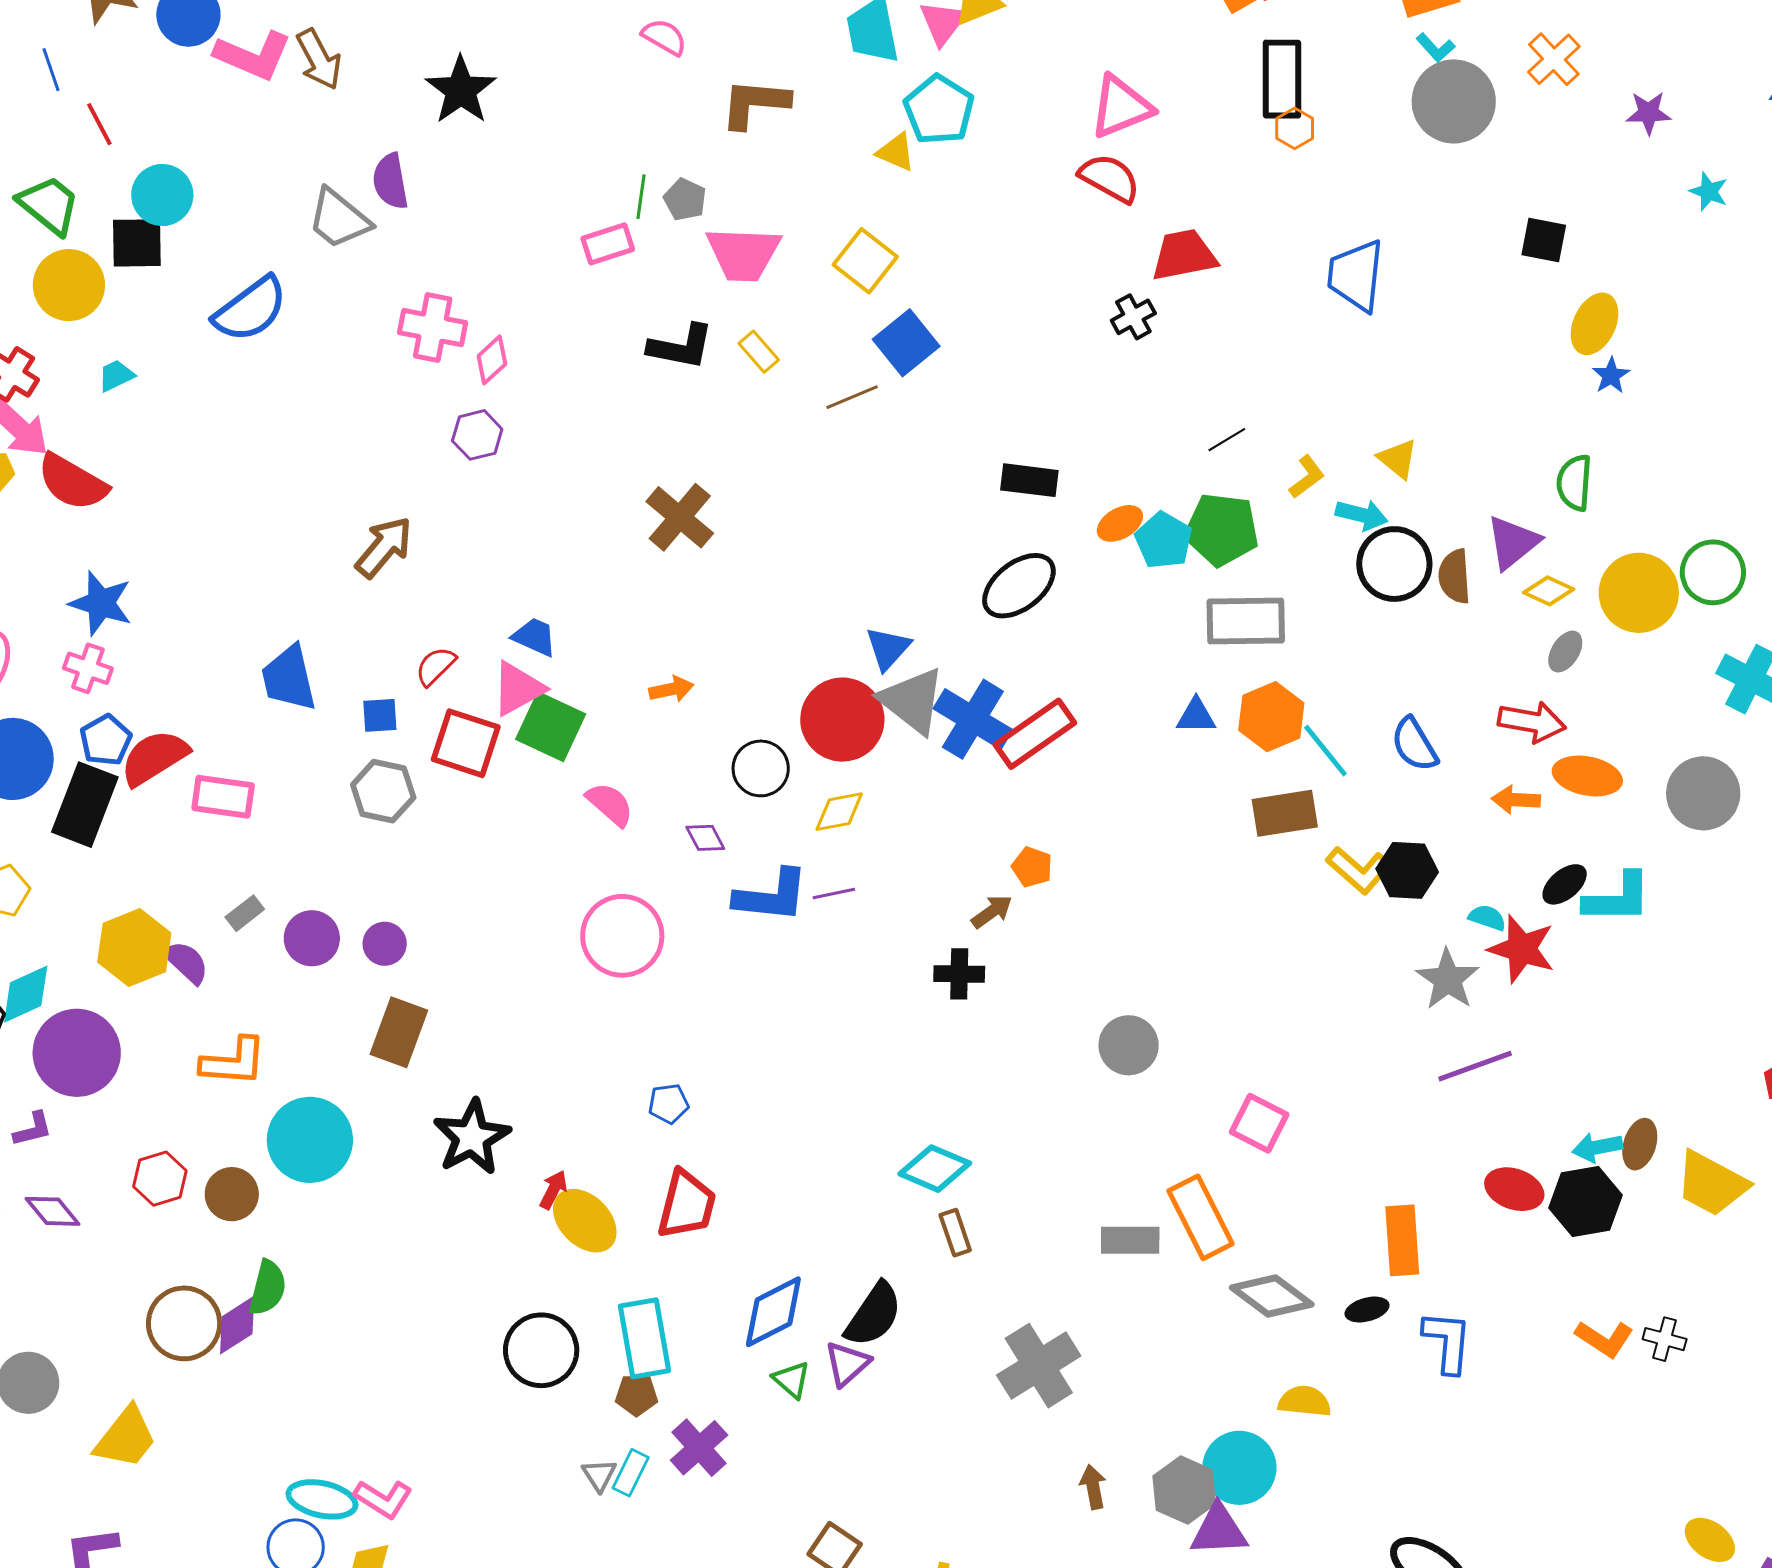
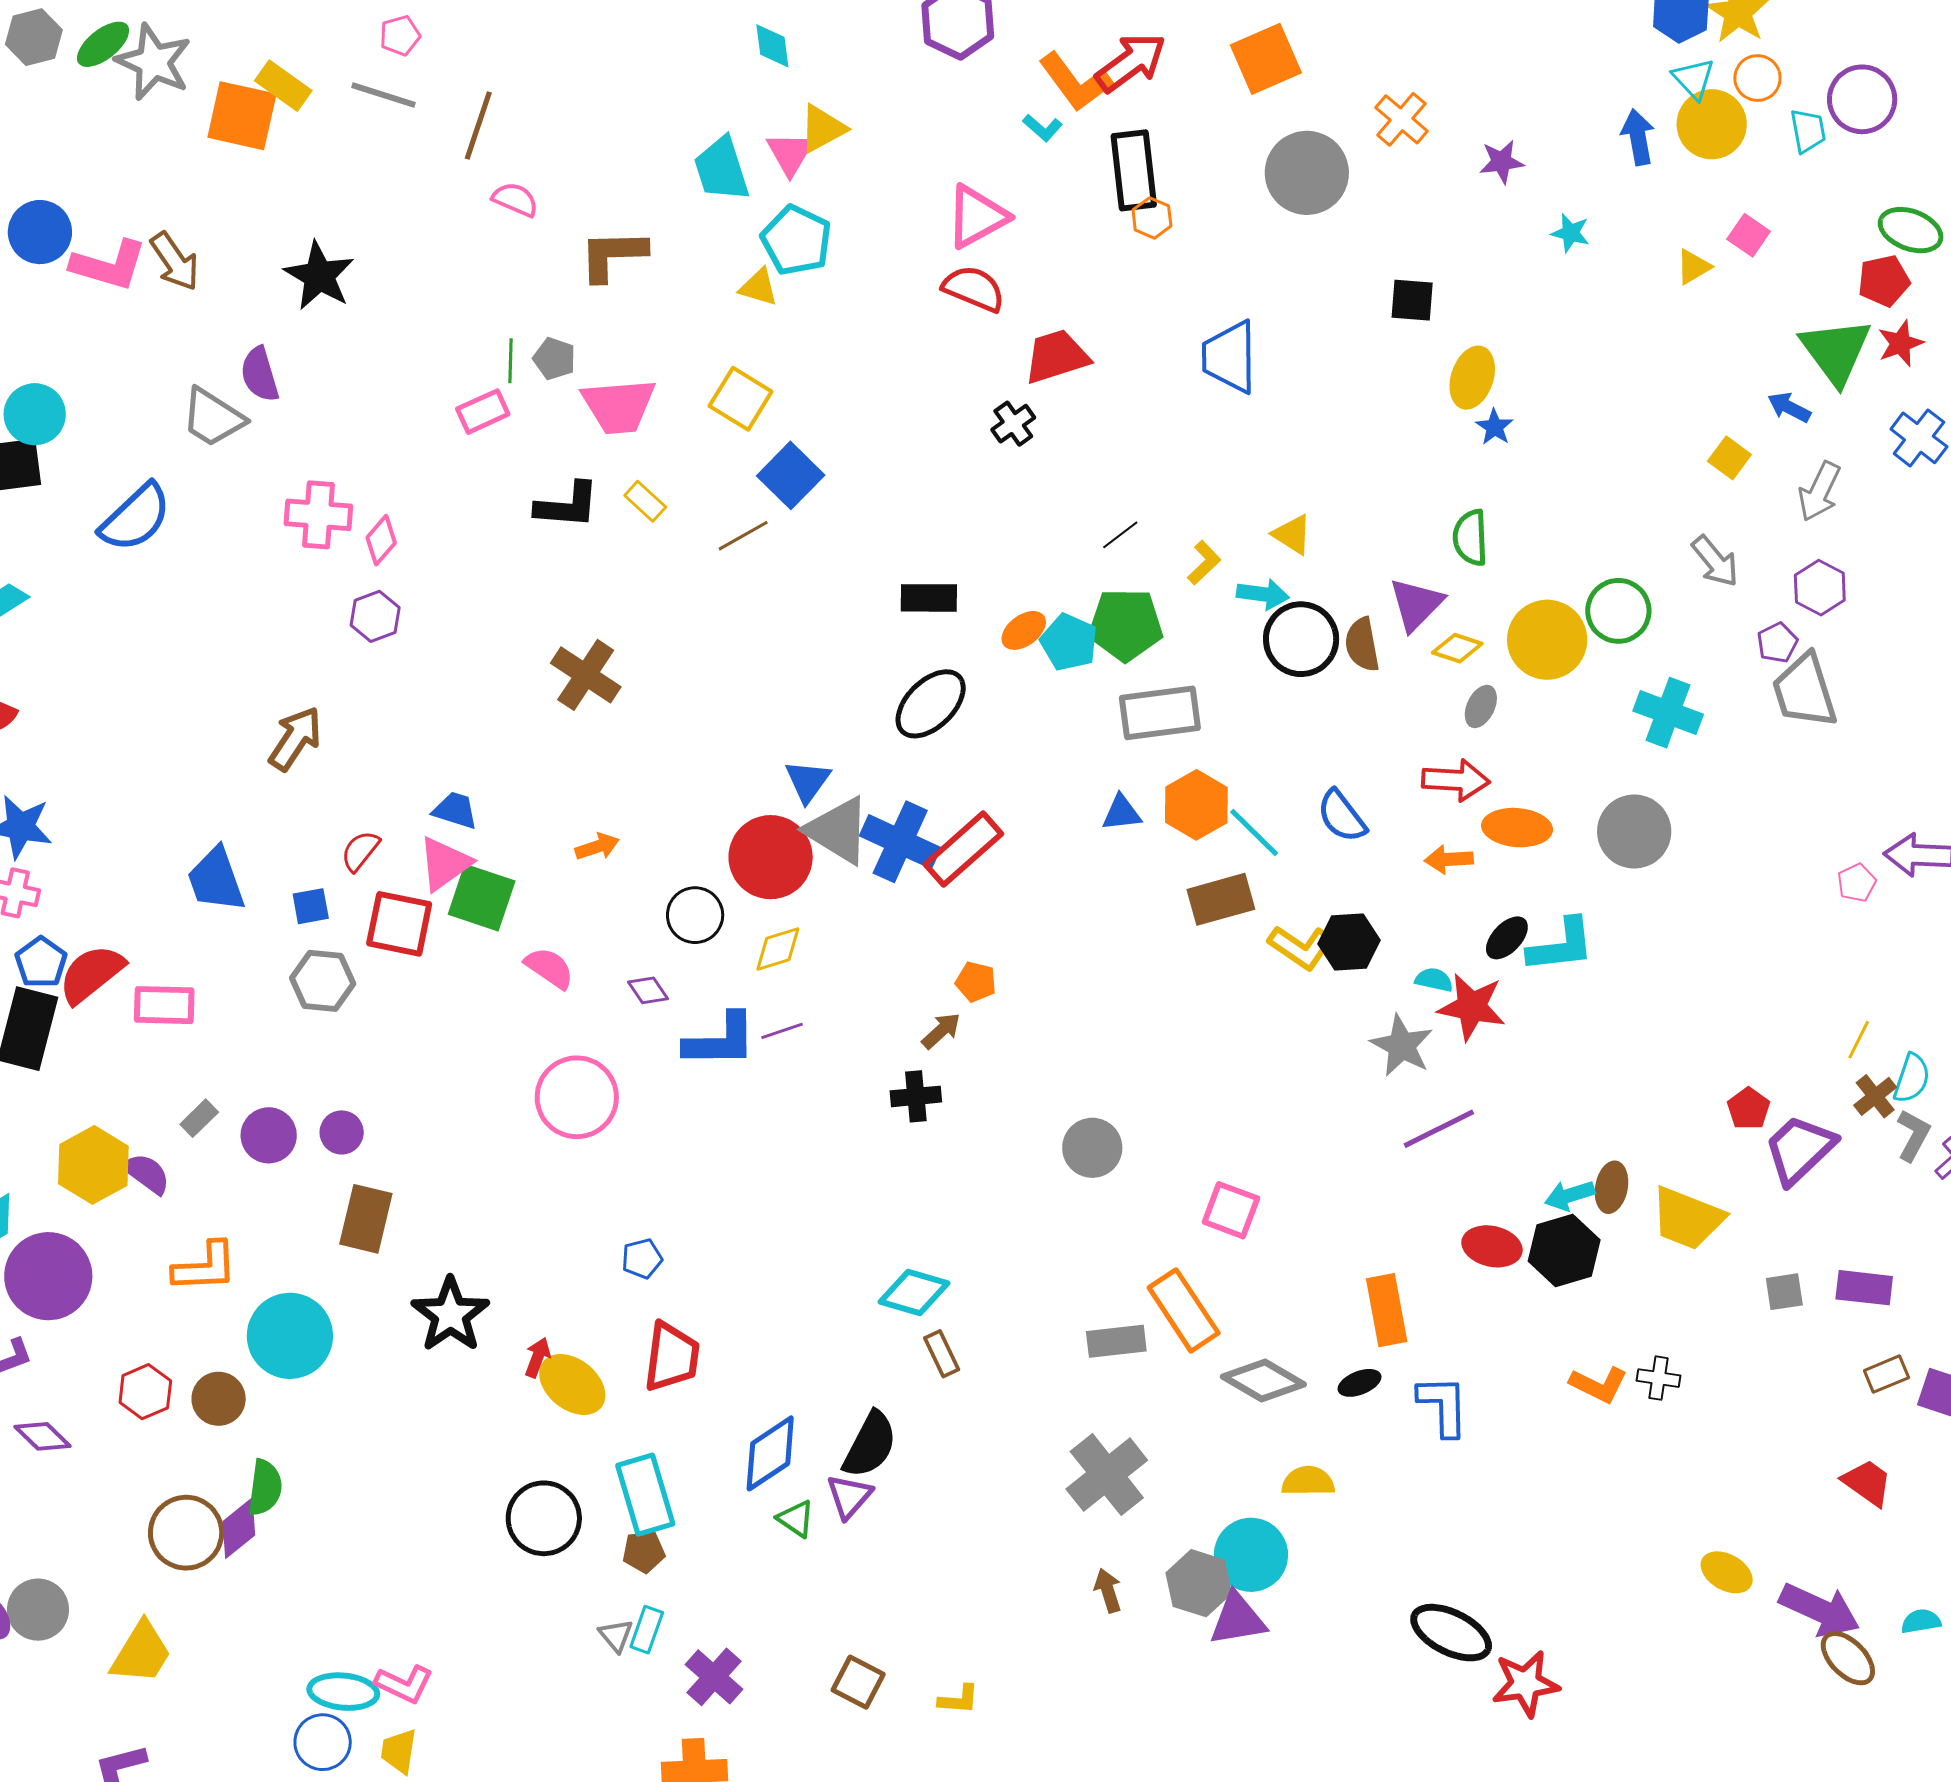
cyan L-shape: (1435, 48) -> (1043, 128), moved
gray cross: (1039, 1366) -> (1107, 1475), moved
purple cross: (699, 1448) -> (714, 1677), moved

